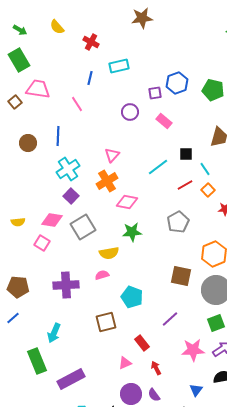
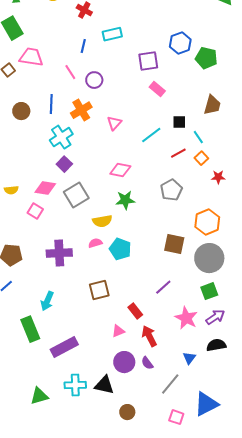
blue hexagon: (177, 83) -> (180, 43), moved
purple square: (155, 93) -> (148, 61), size x1.5
purple circle: (130, 112) -> (94, 80), moved
pink triangle: (112, 155) -> (114, 123), moved
orange cross: (107, 181) -> (81, 110), moved
cyan pentagon: (132, 297) -> (120, 249), moved
pink star: (193, 350) -> (186, 318), turned 30
red arrow: (156, 368) -> (149, 336), size x1.5

